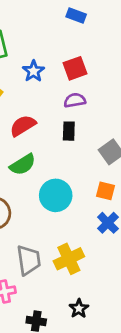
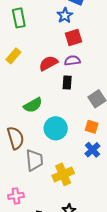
blue star: (33, 71) -> (65, 15), moved
red semicircle: (23, 126) -> (48, 63), moved
gray trapezoid: (29, 260) -> (34, 160), moved

